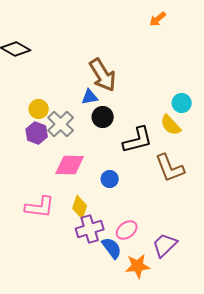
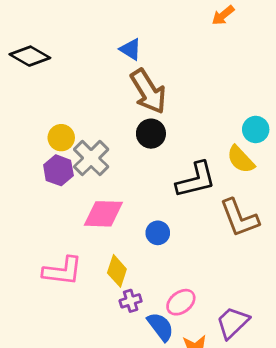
blue triangle: (90, 97) -> (131, 49), moved, turned 42
black circle: (103, 117) -> (151, 134), moved
purple cross: (90, 229) -> (131, 301), size x0.6

